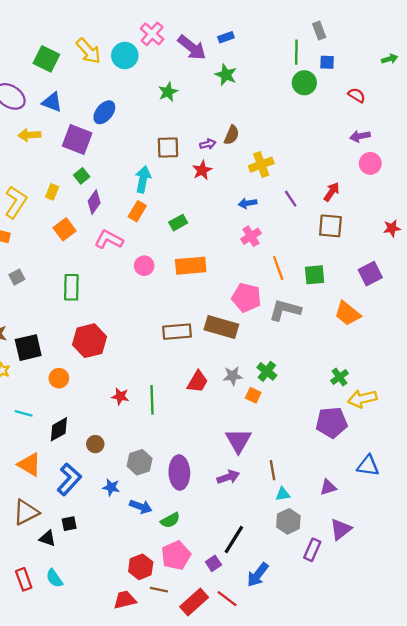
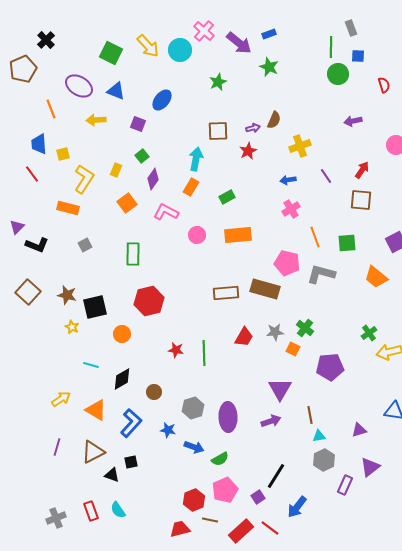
red semicircle: (357, 95) -> (384, 85), turned 42
purple arrow: (360, 136) -> (353, 121), moved
purple square: (77, 140) -> (138, 124), size x0.6
purple pentagon: (332, 423) -> (330, 367), moved

